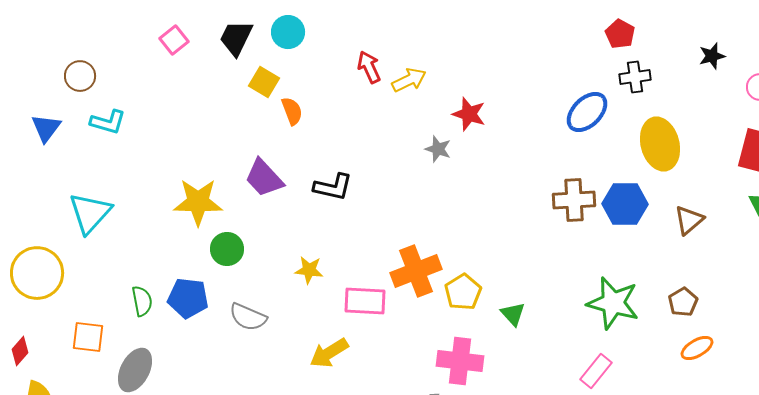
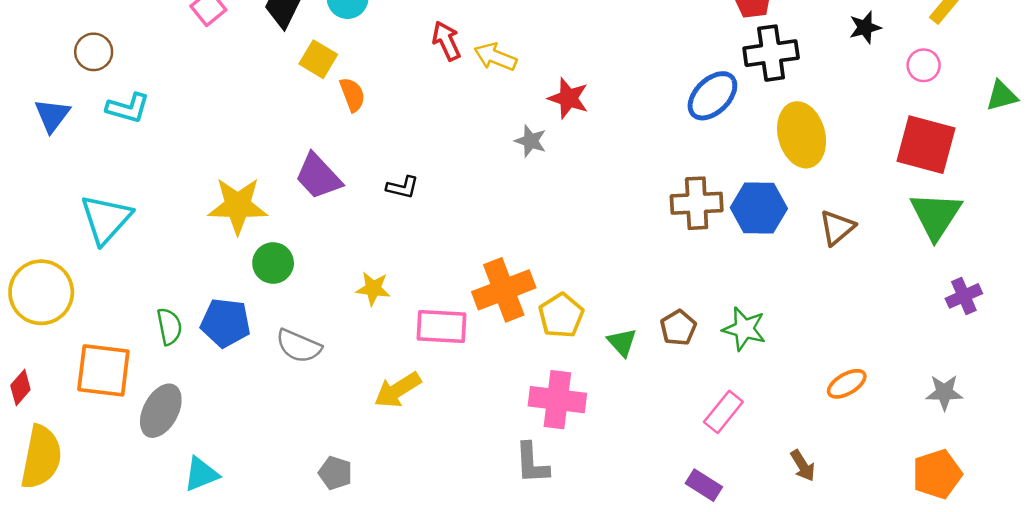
black cross: (635, 77) -> (771, 53), size x1.4
yellow arrow: (409, 80) -> (495, 57), turned -132
black L-shape: (333, 187) -> (402, 187), size x0.7
brown pentagon: (683, 302) -> (678, 328), moved
green star: (613, 303) -> (744, 329), size x0.7
orange square: (88, 337) -> (103, 370), size x1.4

